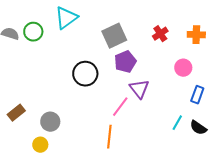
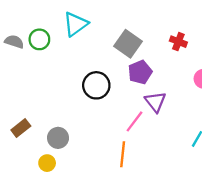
red cross: (160, 34) -> (178, 42), turned -35
gray square: (114, 36) -> (128, 44), turned -30

